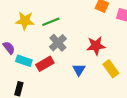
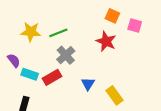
red star: (96, 46) -> (106, 41), moved, turned 30
yellow rectangle: (111, 69) -> (115, 95), moved

